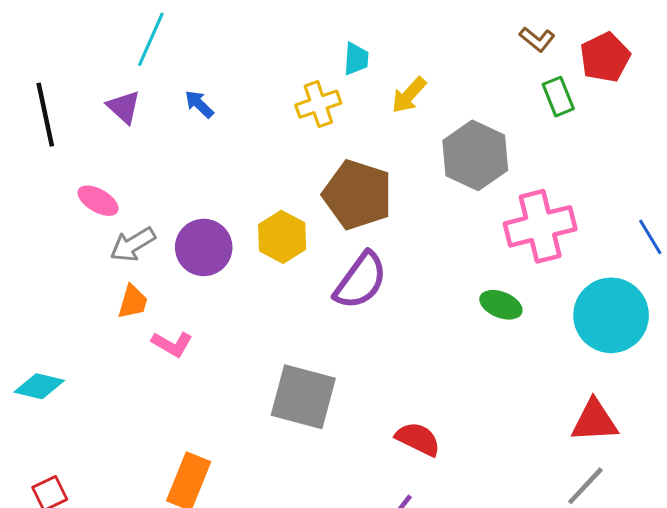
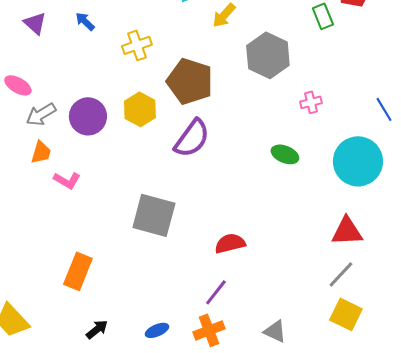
yellow cross: (318, 104) -> (137, 45), moved
pink cross: (540, 226) -> (311, 102), size x0.5
red semicircle: (418, 439) -> (230, 243), turned -40

